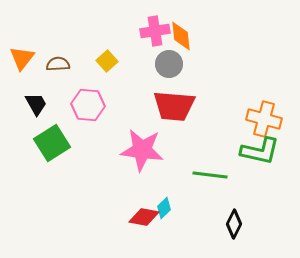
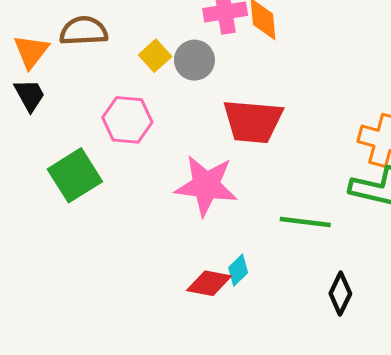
brown semicircle: (58, 64) -> (84, 31), moved, size x1.4
gray circle: (169, 64) -> (194, 60), moved
black trapezoid: (36, 104) -> (30, 95), moved

